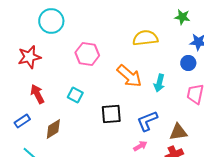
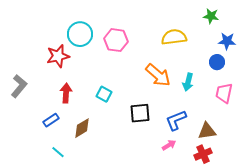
cyan circle: (51, 21) -> (80, 34), moved
pink hexagon: (87, 54) -> (116, 40), moved
red arrow: (37, 94) -> (66, 93), turned 30

